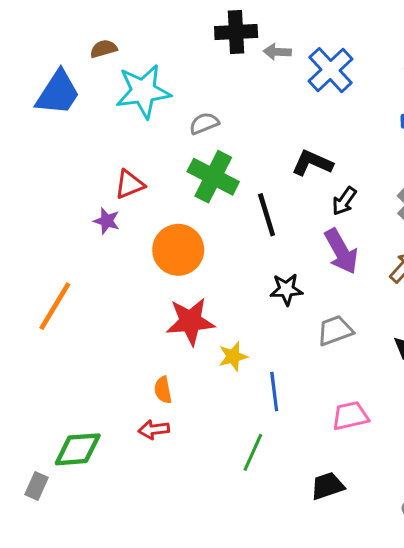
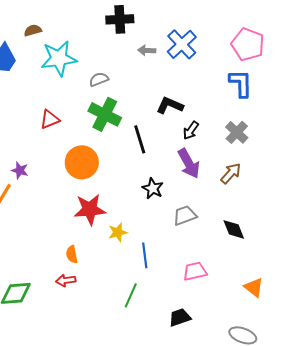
gray arrow: (277, 52) -> (147, 50), moved
purple star: (107, 221) -> (20, 170), moved
black star: (286, 289) -> (153, 188), turned 30

